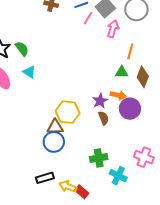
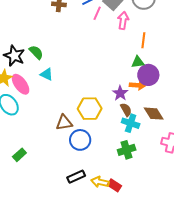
brown diamond: (143, 77) -> (154, 114), moved, turned -45
purple circle: (130, 109) -> (148, 75), moved
brown triangle: (55, 127) -> (64, 123), moved
cyan cross: (118, 176) -> (131, 123), moved

